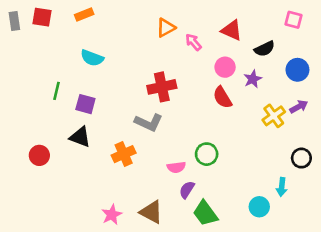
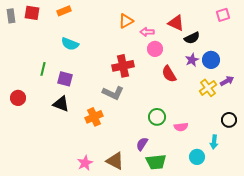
pink square: (294, 20) -> (223, 15), turned -32
pink arrow: (193, 42) -> (147, 32), turned -48
black semicircle: (265, 49) -> (192, 38), moved
pink circle: (225, 67) -> (155, 49), moved
blue circle: (297, 70) -> (211, 60), moved
red circle: (39, 155) -> (18, 98), moved
pink semicircle: (176, 167) -> (181, 127), moved
green trapezoid: (205, 213) -> (156, 162), turned -60

